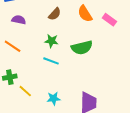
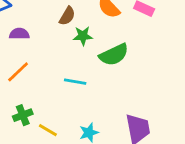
green star: (51, 41) -> (83, 36), moved
orange line: (13, 46) -> (18, 72), turned -66

